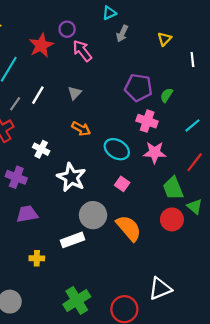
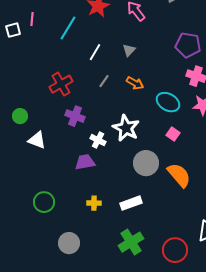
gray line: (15, 104) -> (104, 81), moved
white cross: (41, 149) -> (98, 140), moved
purple cross: (16, 177) -> (75, 116), moved
white rectangle: (72, 240) -> (131, 203), moved

